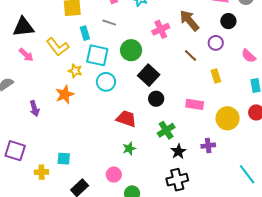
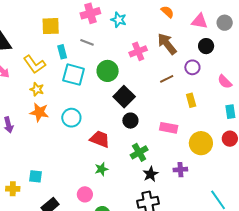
brown line: (190, 55) -> (167, 79), turned -72
yellow star: (75, 71) -> (37, 89), moved
cyan circle: (106, 82) -> (71, 118), moved
orange star: (65, 94) -> (39, 112), turned 30

